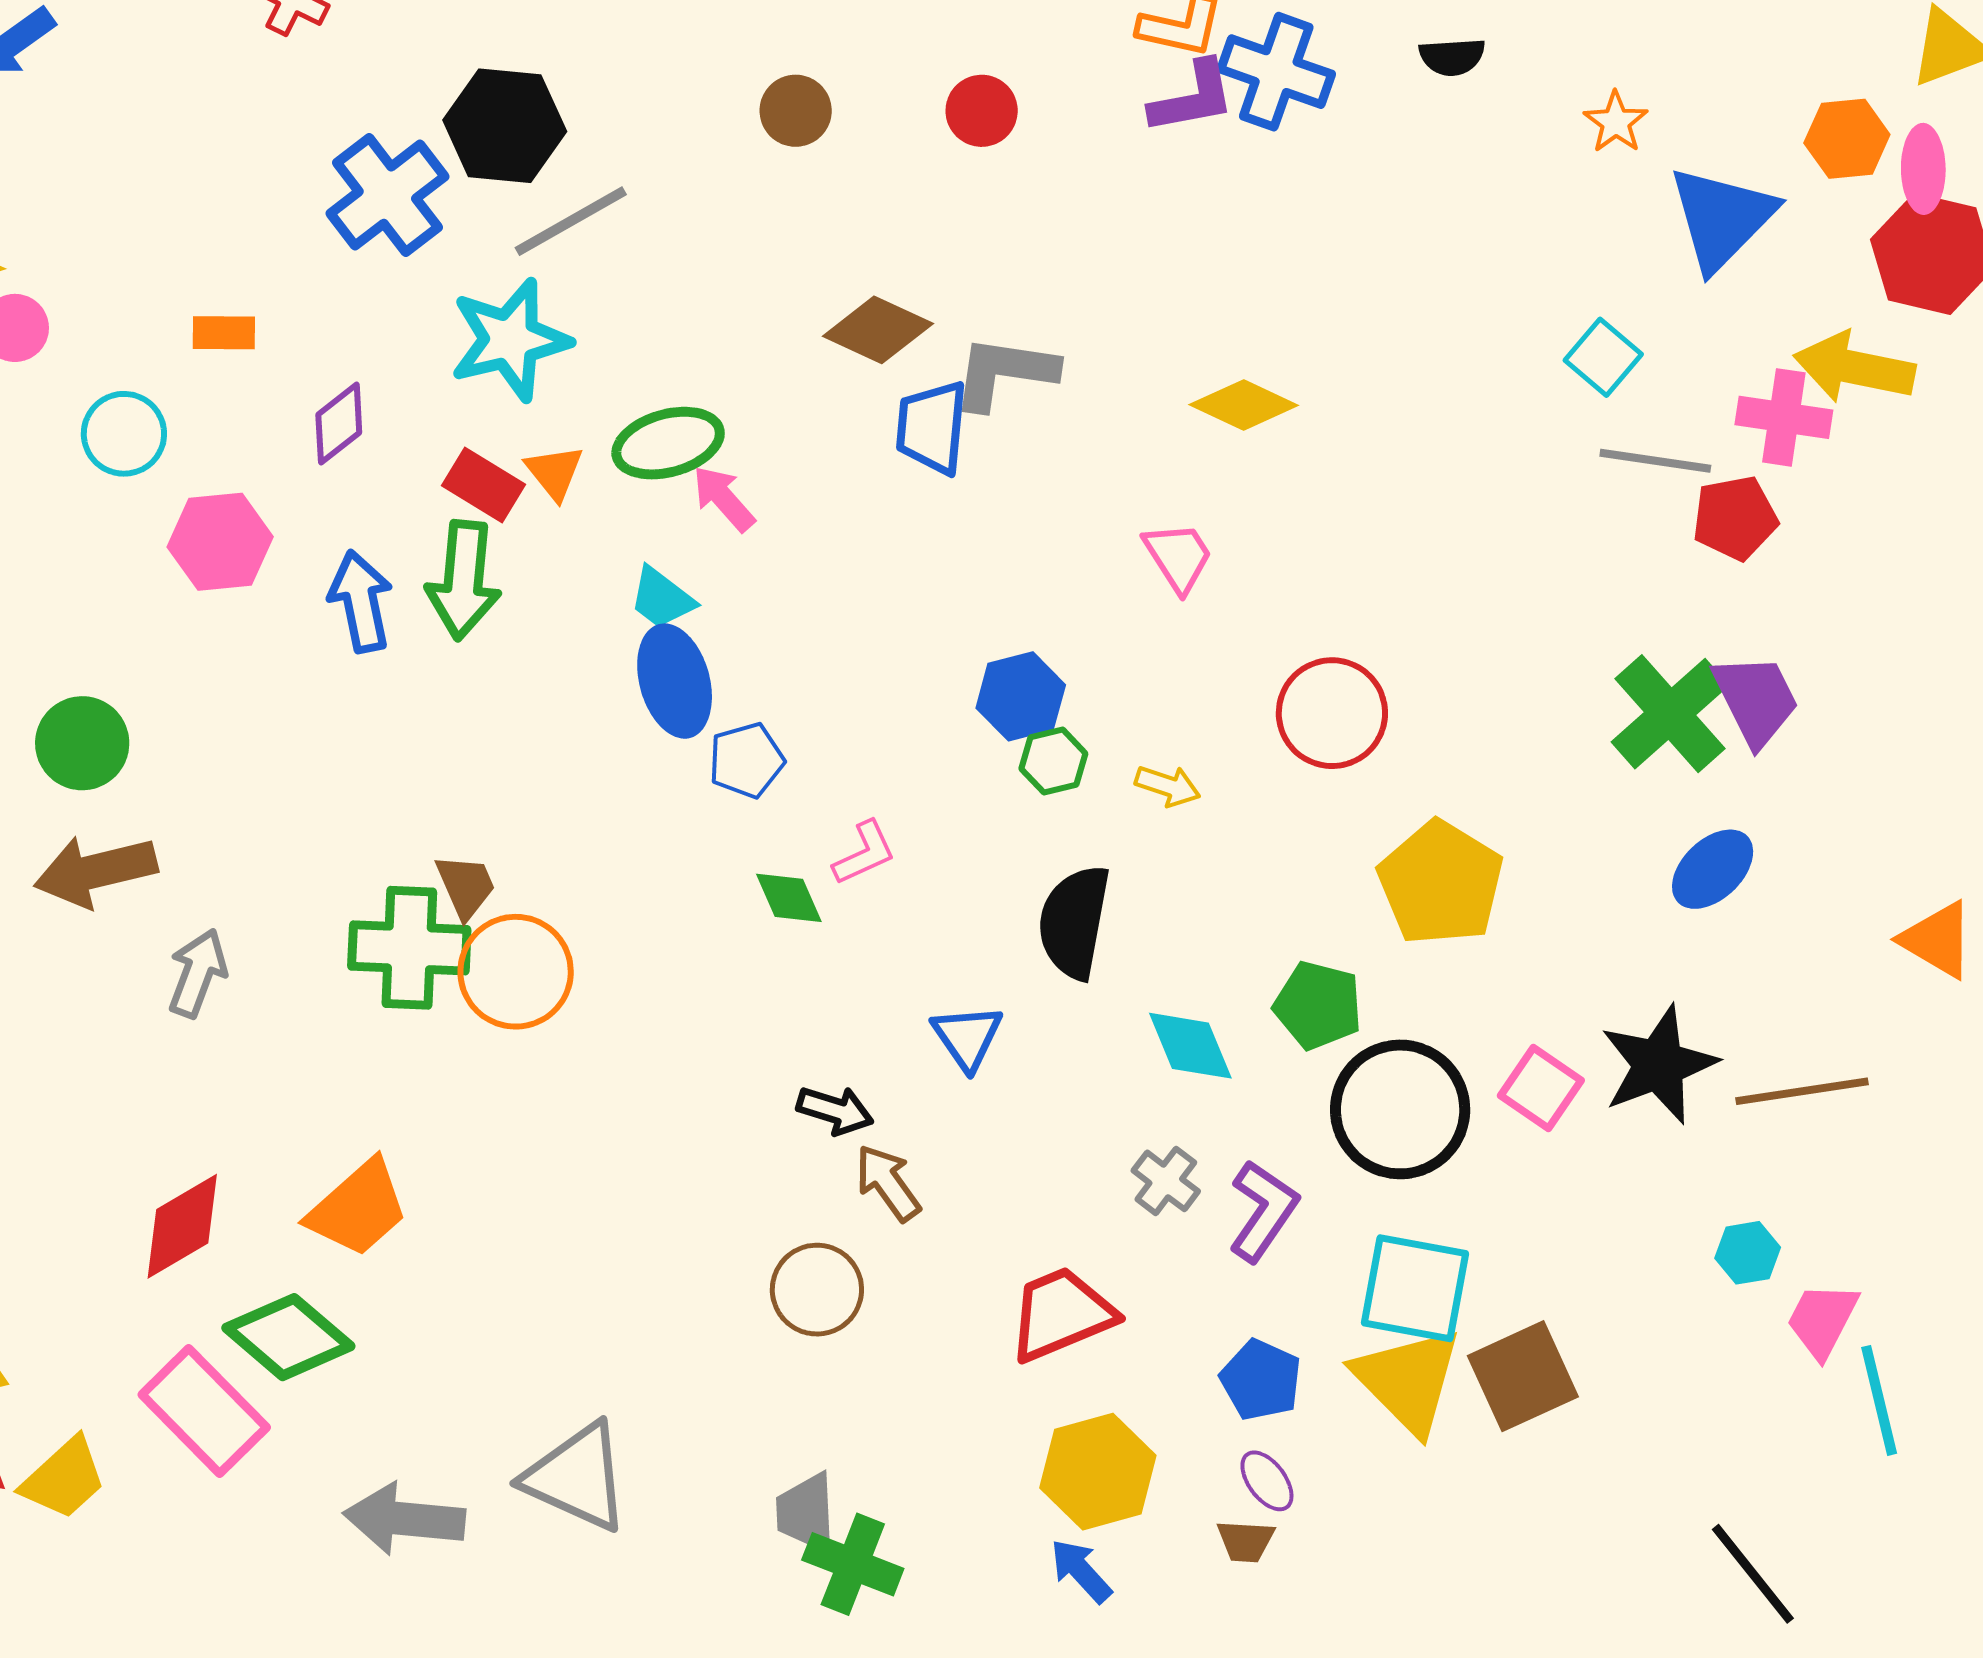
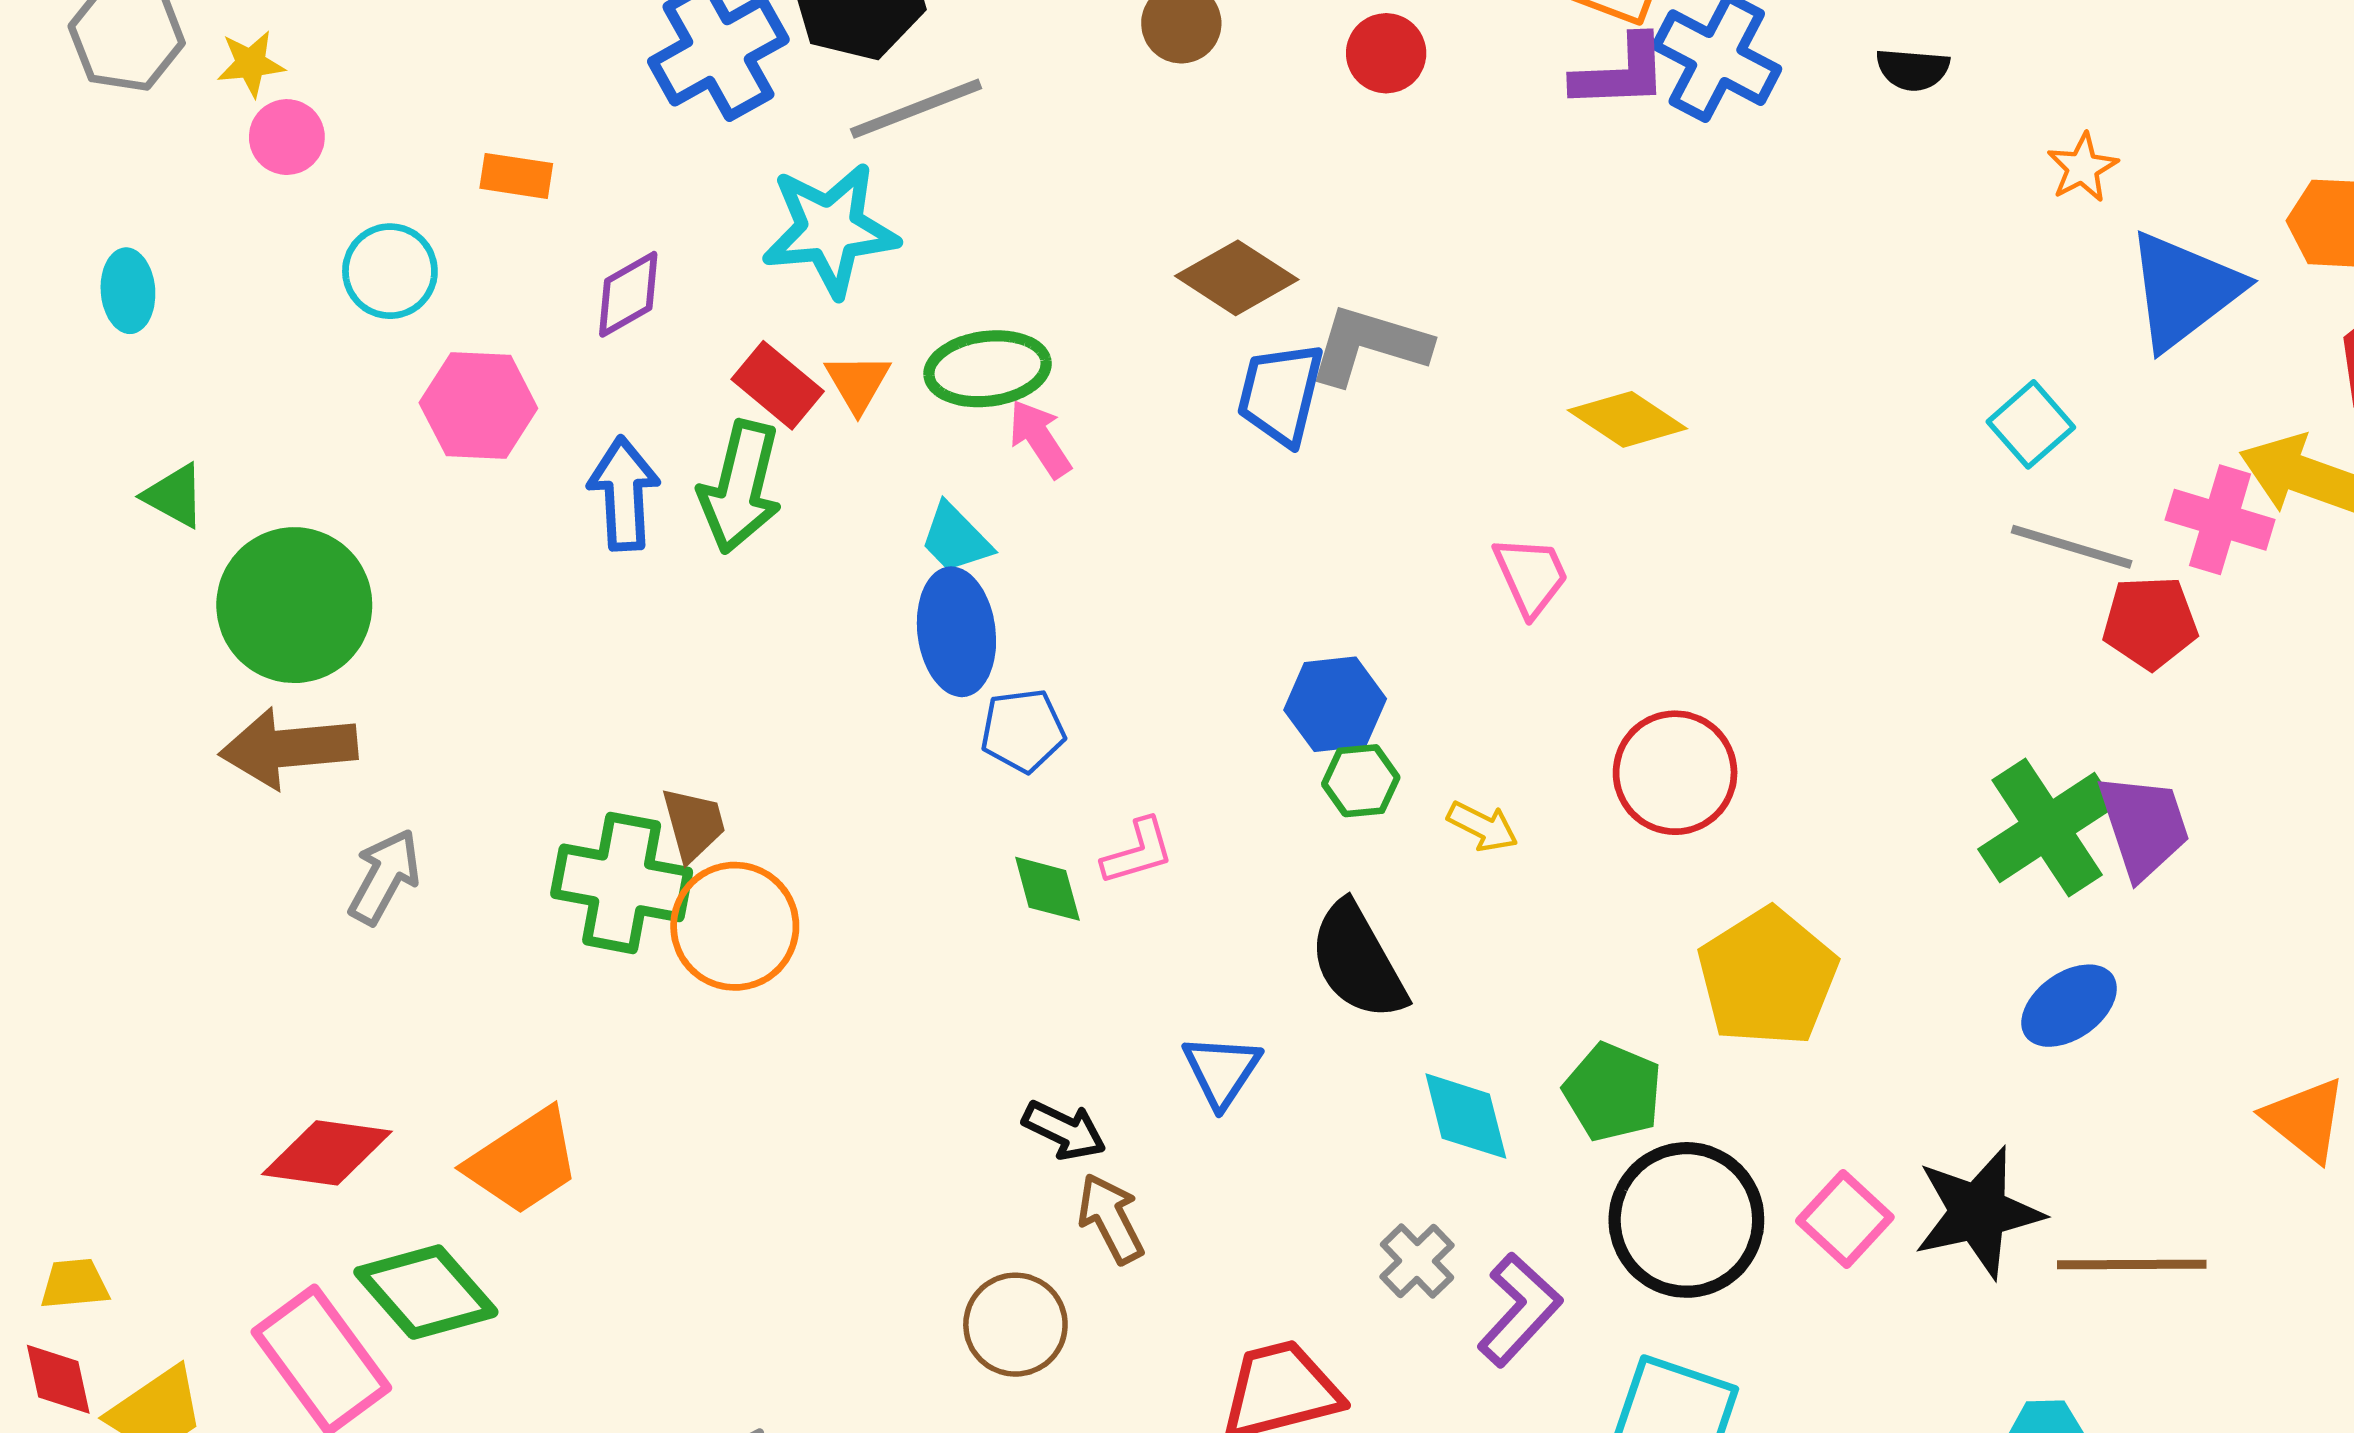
green circle: (82, 743) -> (294, 605), size x1.5
black semicircle: (1074, 922) -> (1358, 961), turned -48
red diamond: (182, 1226) -> (327, 1153), turned 30

